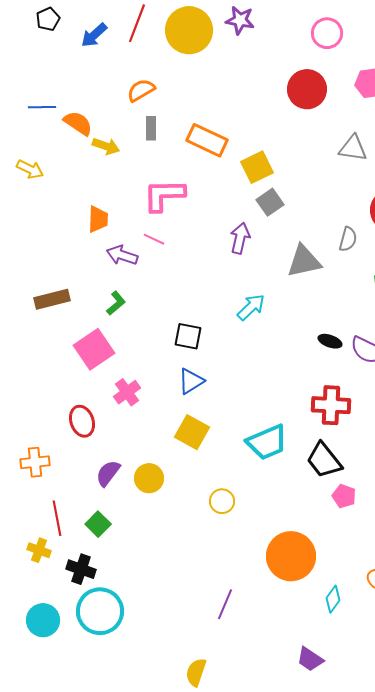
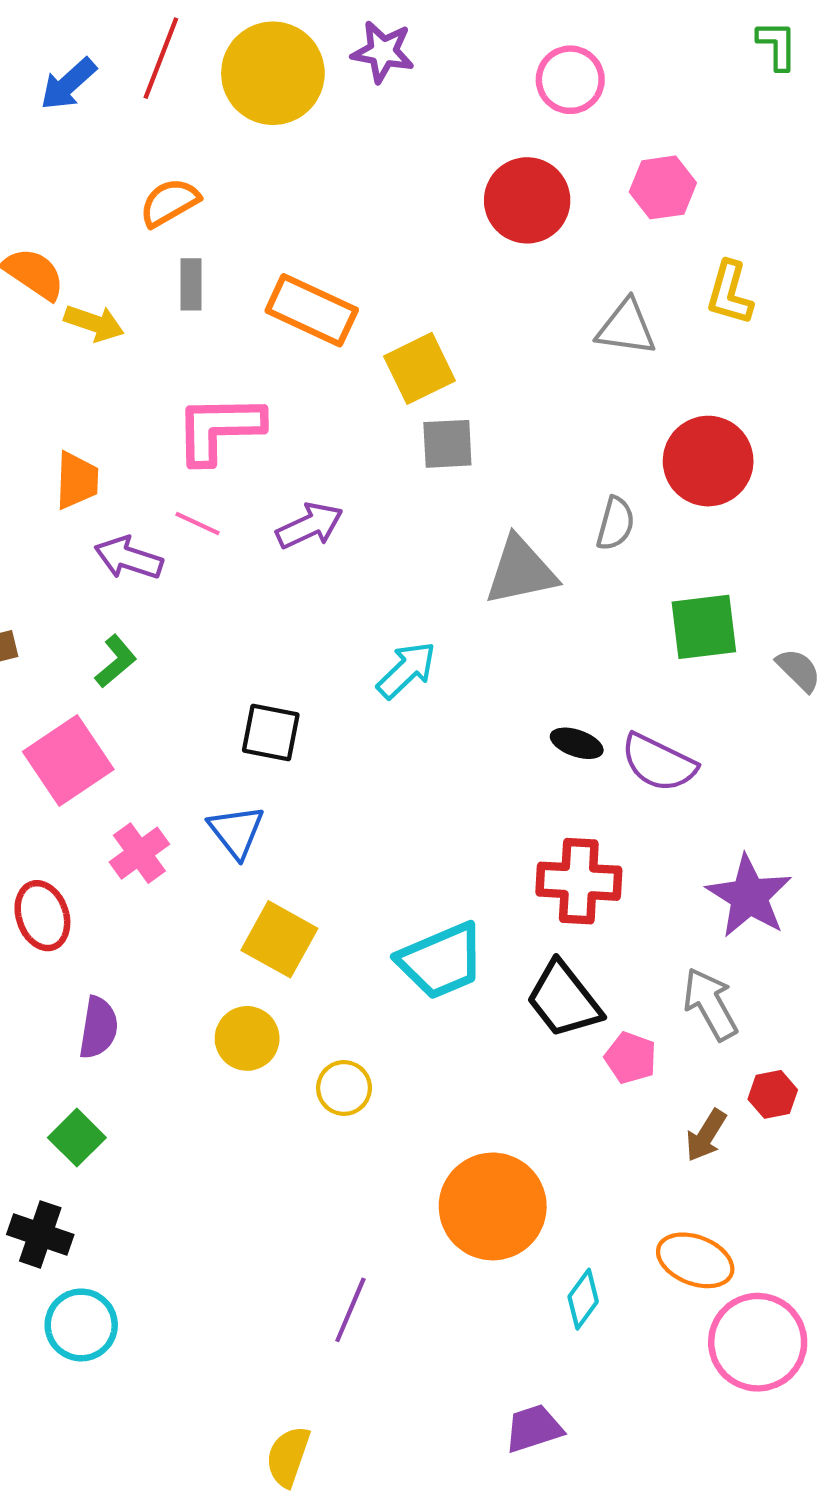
gray square: (270, 202) -> (447, 444), turned 32
purple arrow: (240, 238) -> (310, 526), moved, turned 52
blue triangle: (191, 381) -> (236, 832), moved, turned -36
purple semicircle: (108, 473) -> (98, 1028), turned 152
yellow circle: (149, 478) -> (247, 1038), moved
pink pentagon: (344, 496) -> (631, 1058), moved
cyan circle: (100, 611) -> (81, 1325), size x0.7
purple trapezoid: (310, 659) -> (534, 1428), turned 128

